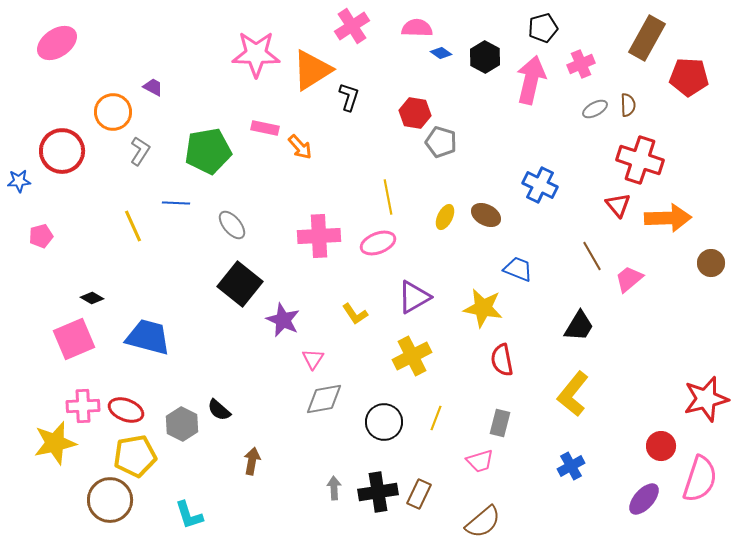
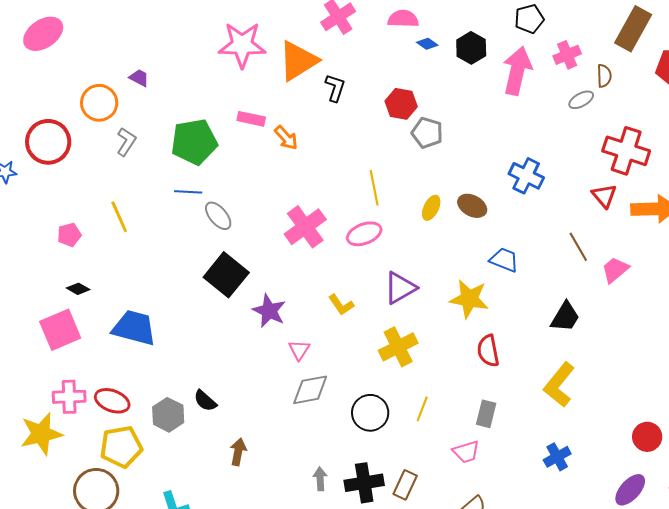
brown semicircle: (628, 105) -> (604, 76), moved
blue line: (176, 203) -> (188, 192), moved
pink pentagon: (41, 236) -> (69, 235), moved
pink cross: (319, 236) -> (305, 227), turned -33

